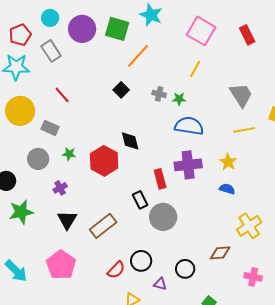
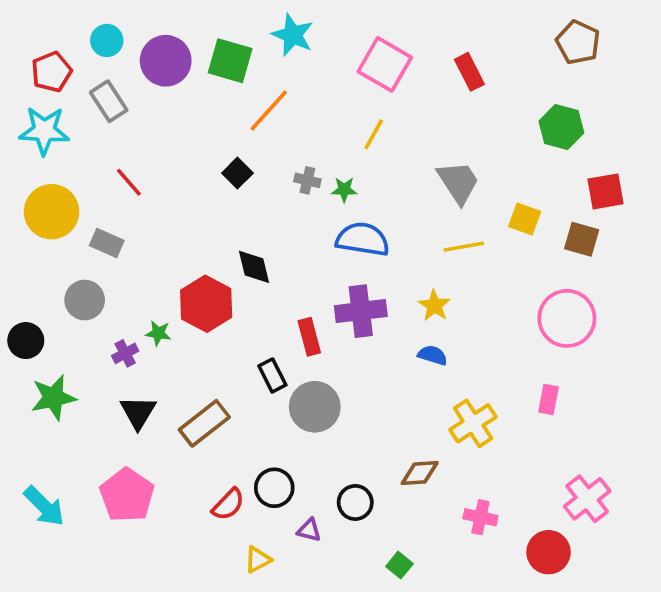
green star: (69, 154) -> (158, 333), moved

